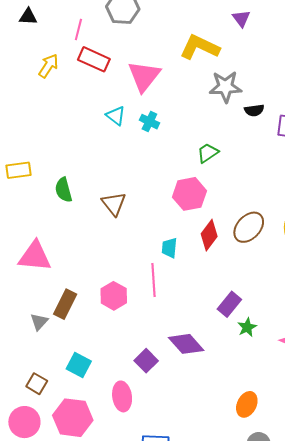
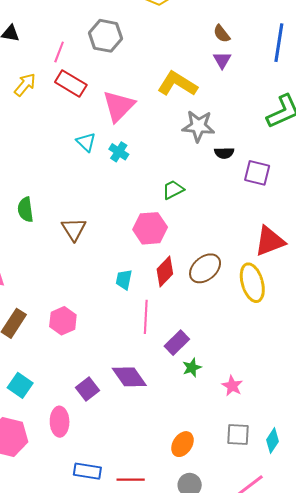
pink line: (154, 280) -> (146, 317), moved

